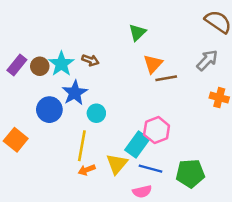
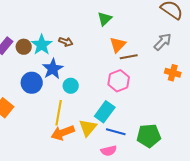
pink hexagon: (157, 130) -> (119, 81), moved
orange arrow: (87, 170) -> (63, 133), size x1.6

